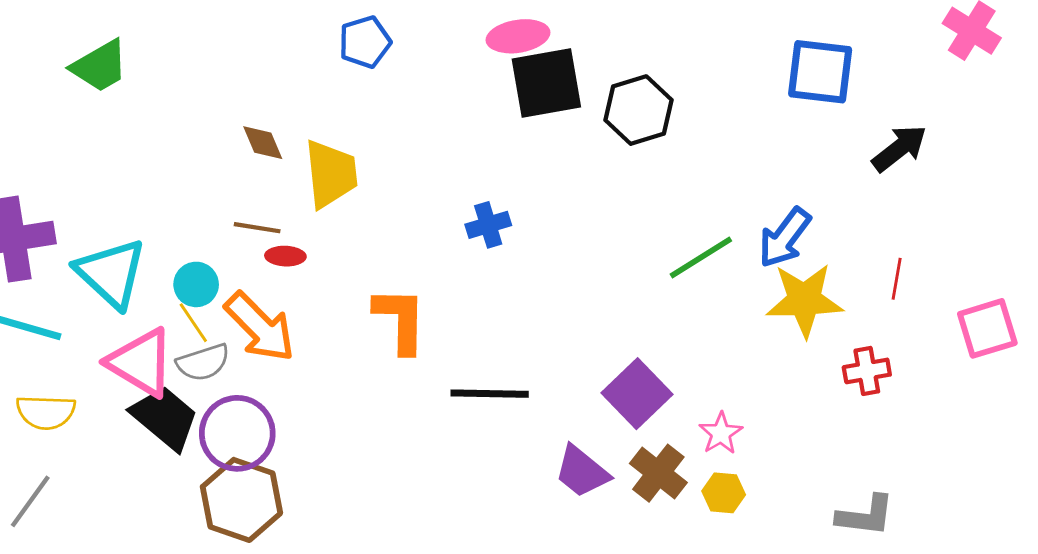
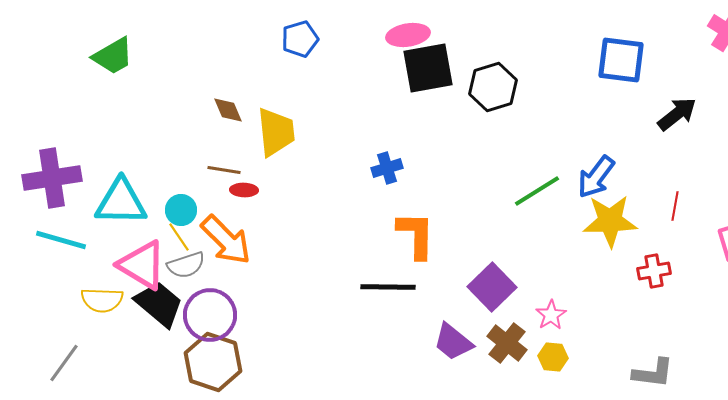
cyan triangle: (111, 273) -> (121, 202), turned -42
orange L-shape: (400, 320) -> (416, 235), moved
yellow semicircle: (46, 412) -> (102, 300), moved

